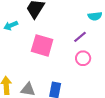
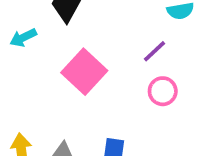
pink square: (42, 45) -> (84, 72), turned 30

